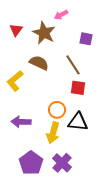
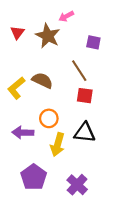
brown semicircle: (39, 63) -> (42, 80), moved
orange circle: (57, 110) -> (49, 118), moved
purple cross: (62, 163) -> (77, 185), moved

